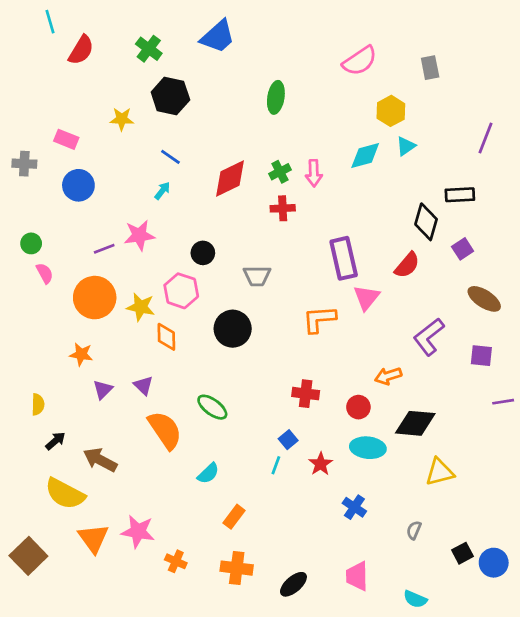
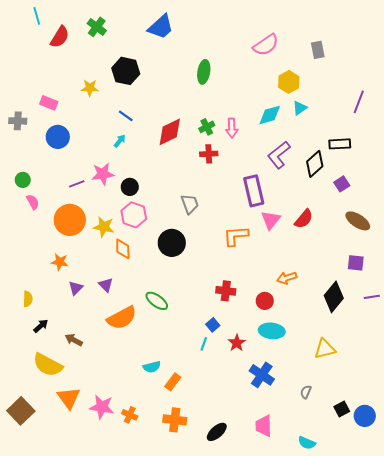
green cross: (149, 49) -> (97, 27), moved
black diamond: (426, 222) -> (315, 164), turned 32
black circle: (203, 253) -> (130, 187), moved
red semicircle: (407, 265) -> (304, 219), moved
gray trapezoid: (257, 276) -> (190, 204), turned -110
purple L-shape: (429, 337) -> (279, 155), moved
black diamond: (415, 423) -> (334, 297), moved, turned -56
orange semicircle: (165, 430) -> (122, 318), turned 96
brown arrow: (100, 460) -> (74, 340), size x0.7
cyan semicircle: (208, 473) -> (152, 367), moved, turned 30
blue cross: (354, 507) -> (262, 375), size x1.4
pink star: (138, 532) -> (102, 407), moved

